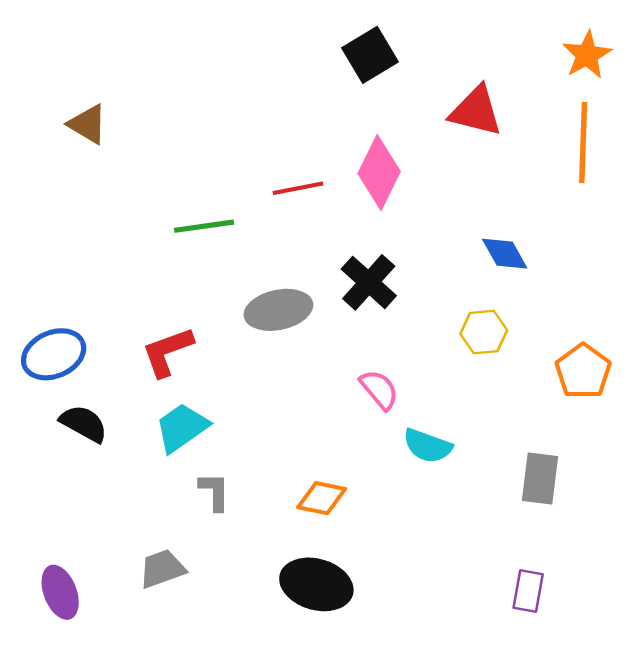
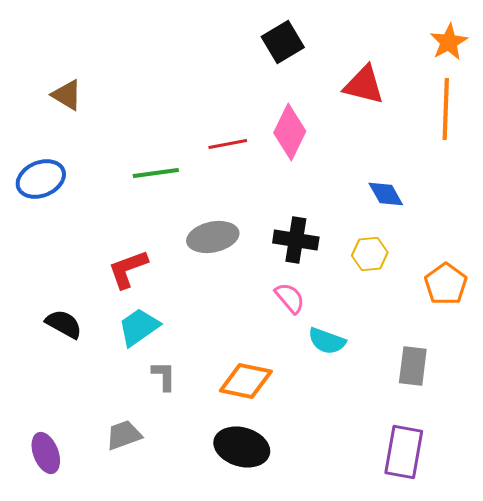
black cross: (369, 282) -> (296, 240), moved, turned -33
blue ellipse: (54, 354) -> (41, 179), moved
orange diamond: (322, 498) -> (246, 381), size x1.4
purple rectangle: (528, 591) -> (404, 452), size x1.6

